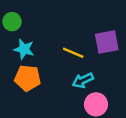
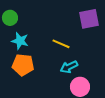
purple square: (107, 42) -> (89, 19), moved

